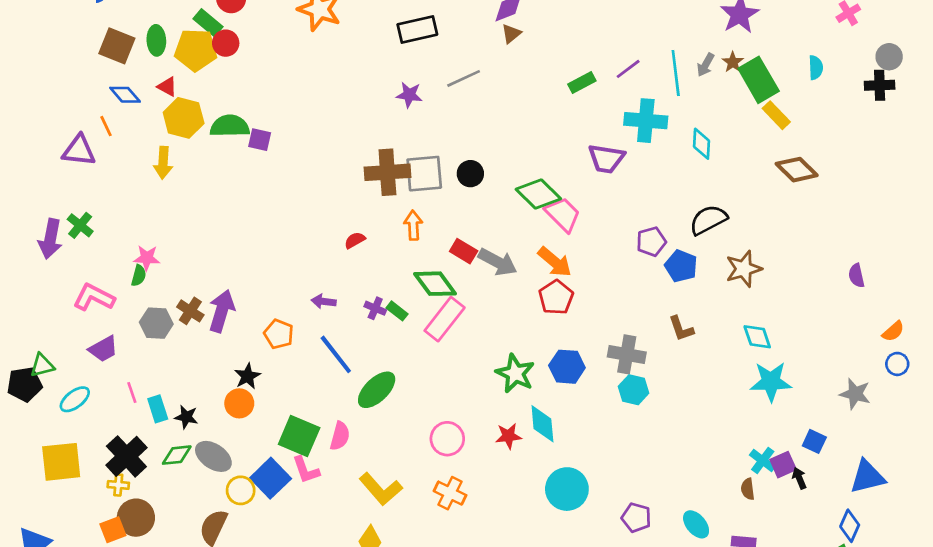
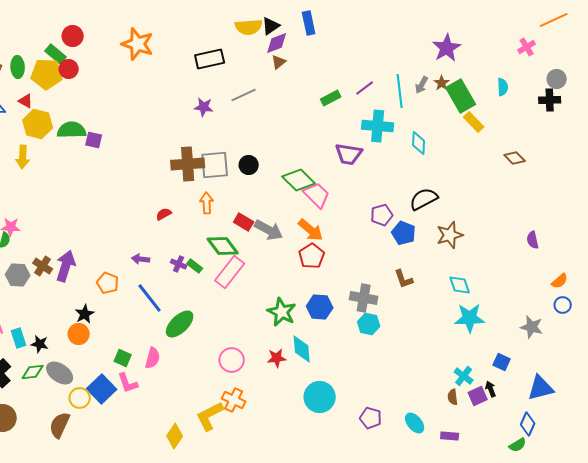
brown diamond: (797, 170) -> (515, 158), moved, size x0.7
green square: (299, 436) -> (123, 358), size x0.6
purple square: (783, 465) -> (478, 396), moved
yellow L-shape: (381, 489) -> (210, 416), moved, turned 104

